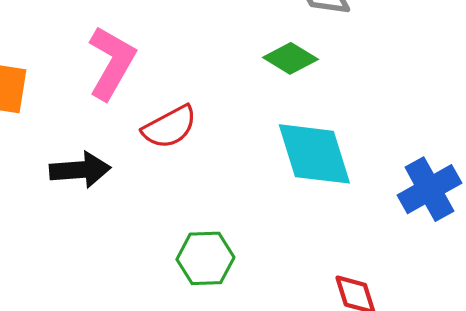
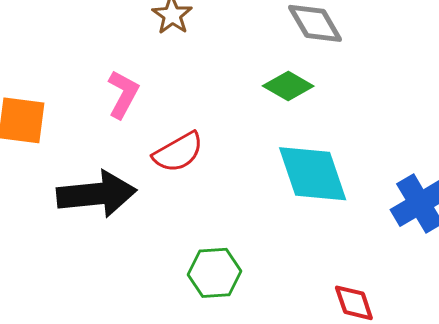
pink L-shape: (112, 63) -> (123, 94), size x0.7
black arrow: (80, 170) -> (97, 194), size x1.4

